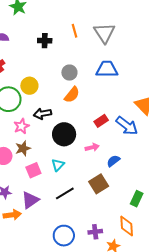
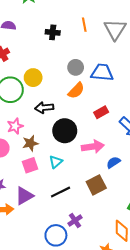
blue trapezoid: (107, 69) -> (102, 73), moved
red rectangle: (101, 121) -> (101, 112), moved
pink star: (22, 126) -> (15, 126), moved
pink arrow: (92, 147) -> (93, 147), size x1.5
brown star: (23, 148) -> (30, 143), moved
purple cross: (95, 232) -> (75, 220), moved, turned -32

